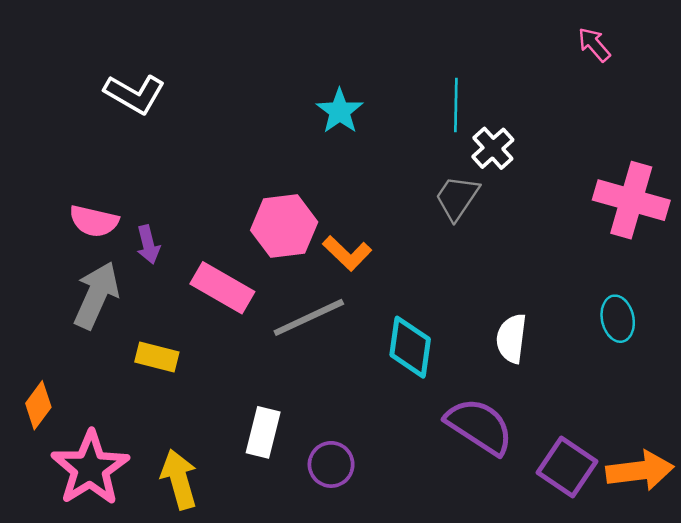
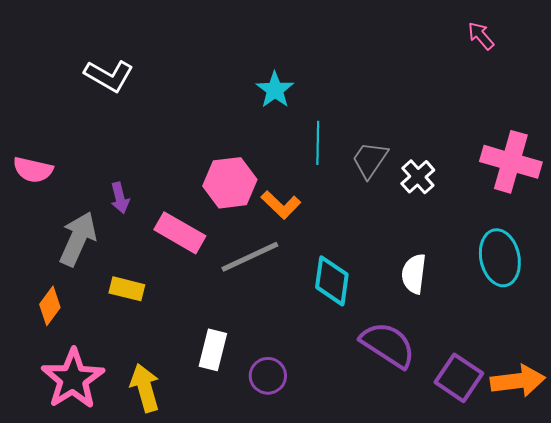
cyan line: (456, 105) -> (318, 143), moved
white cross: (493, 148) -> (418, 177), moved
pink semicircle: (94, 221) -> (33, 170), moved
cyan ellipse: (618, 319) -> (500, 258), size x1.5
orange diamond: (38, 405) -> (50, 306), moved

